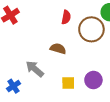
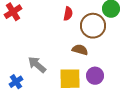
brown semicircle: (58, 49) -> (80, 50), moved
yellow square: (68, 83) -> (70, 79), size x1.6

